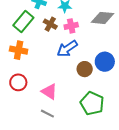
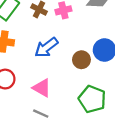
blue arrow: (67, 49) -> (46, 47), moved

